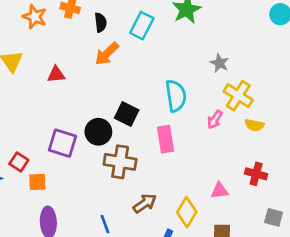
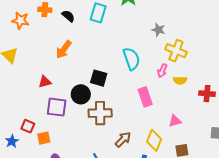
black semicircle: (101, 22) -> (68, 16), turned -32
orange arrow: (107, 54) -> (64, 49), moved
red triangle: (56, 74) -> (45, 82), moved
yellow semicircle: (254, 125) -> (180, 80), moved
pink rectangle: (166, 139) -> (145, 97), moved
red cross: (256, 174) -> (207, 94), moved

